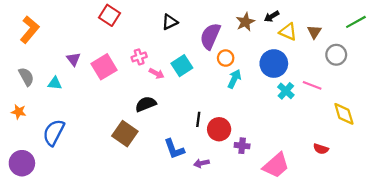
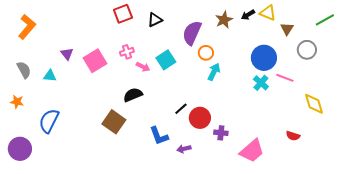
red square: (110, 15) -> (123, 14), moved, turned 36
yellow triangle: (288, 32) -> (268, 13), moved
blue circle: (274, 64) -> (264, 58), moved
black line: (198, 119) -> (181, 109), turned 40

